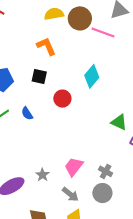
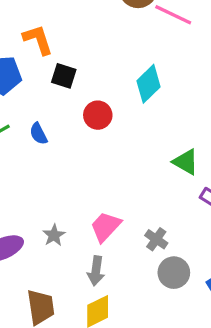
orange L-shape: (46, 46) -> (38, 40), moved
gray circle: (102, 193) -> (174, 273), moved
gray arrow: (70, 194) -> (96, 271), turned 54

